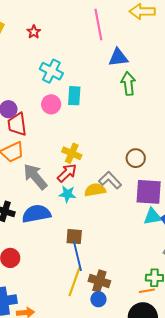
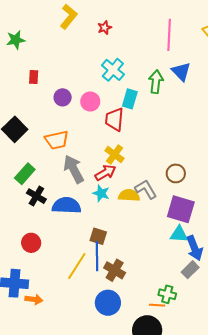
blue triangle: (118, 57) -> (181, 71), turned 40
green arrow: (128, 83) -> (156, 82), moved
pink circle: (51, 104) -> (90, 102), moved
red trapezoid: (17, 124) -> (114, 119), moved
brown cross: (99, 281) -> (115, 270), moved
yellow line: (74, 282) -> (77, 266), moved
blue circle: (98, 299) -> (108, 303), size x1.6

